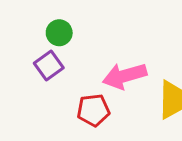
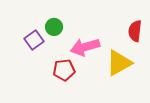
green circle: (59, 33) -> (54, 27), moved

